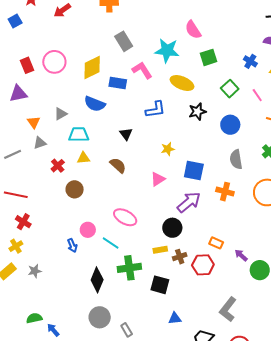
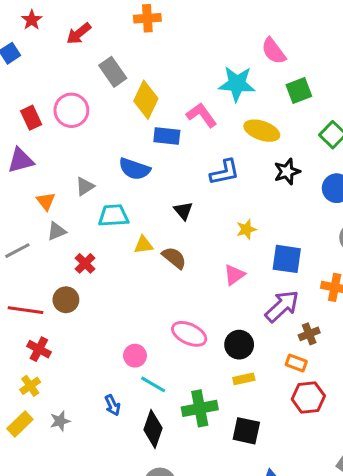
gray rectangle: (124, 41) -> (113, 72), moved
yellow diamond: (92, 67) -> (146, 100), moved, turned -35
yellow triangle: (83, 158) -> (144, 245), moved
brown circle: (75, 189) -> (66, 300), moved
black circle: (172, 228) -> (239, 345), moved
cyan line: (111, 243) -> (153, 384), moved
orange rectangle: (216, 243) -> (296, 363), moved
blue arrow: (72, 245) -> (112, 405), moved
brown cross: (180, 257) -> (309, 334), moved

